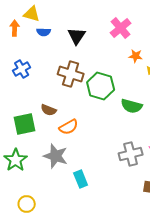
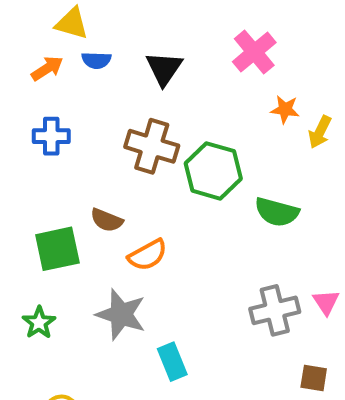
orange arrow: (15, 28) -> (47, 68), moved, turned 56
blue cross: (22, 69) -> (51, 136), turned 30
green star: (16, 160) -> (39, 323), size x0.7

